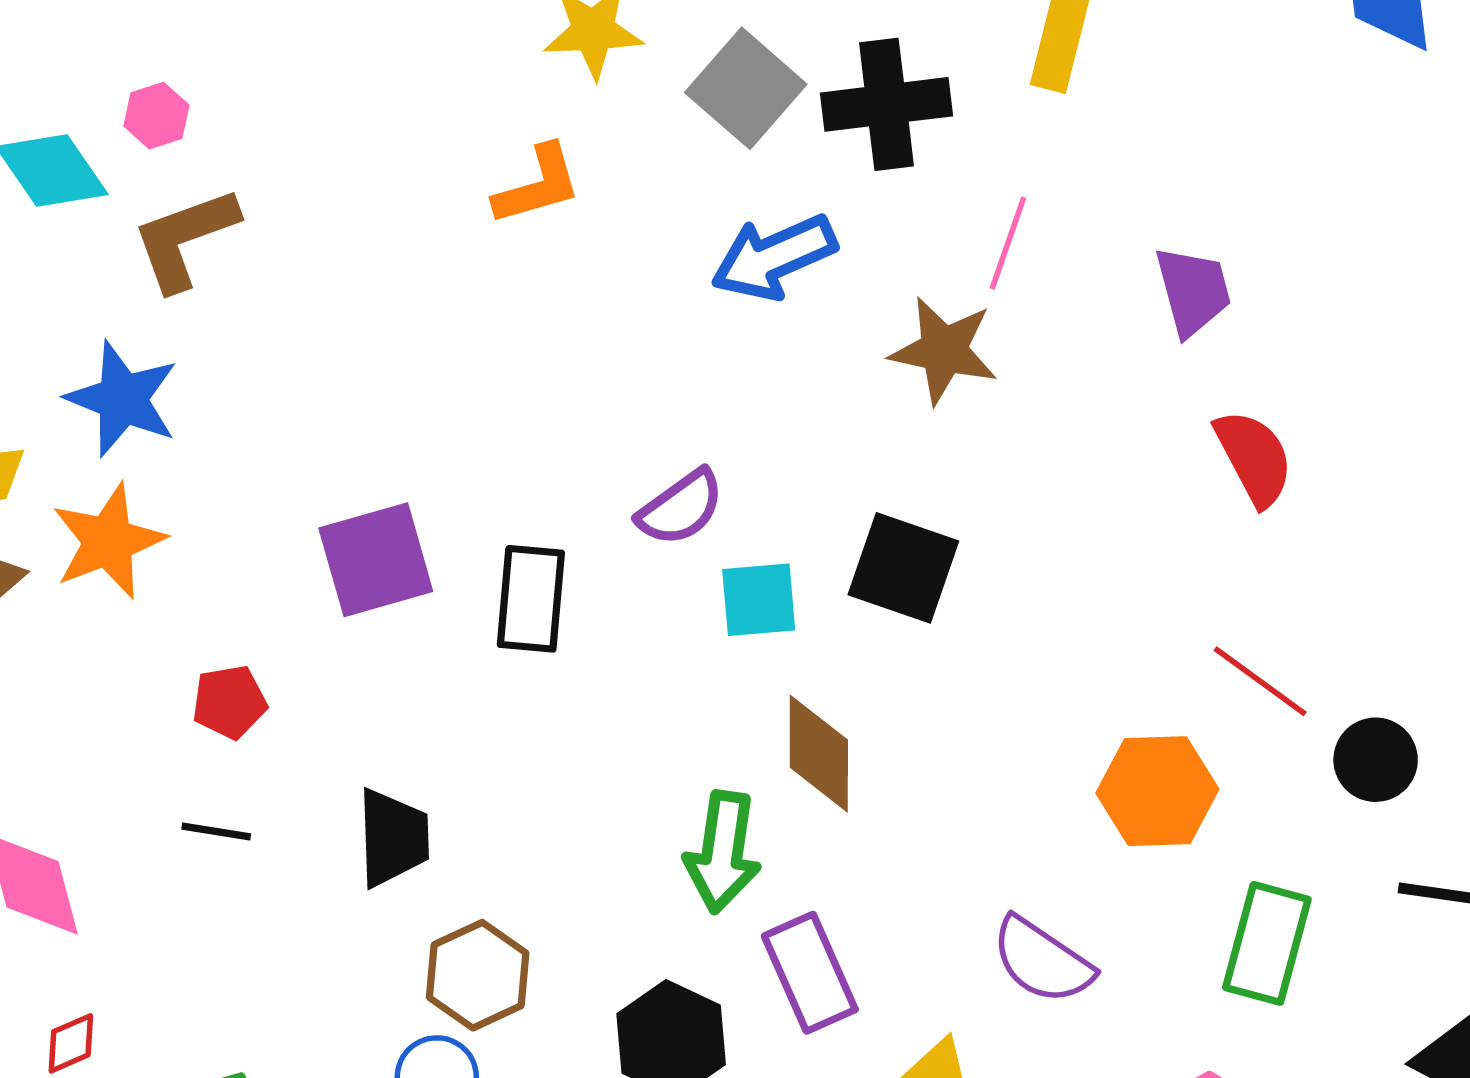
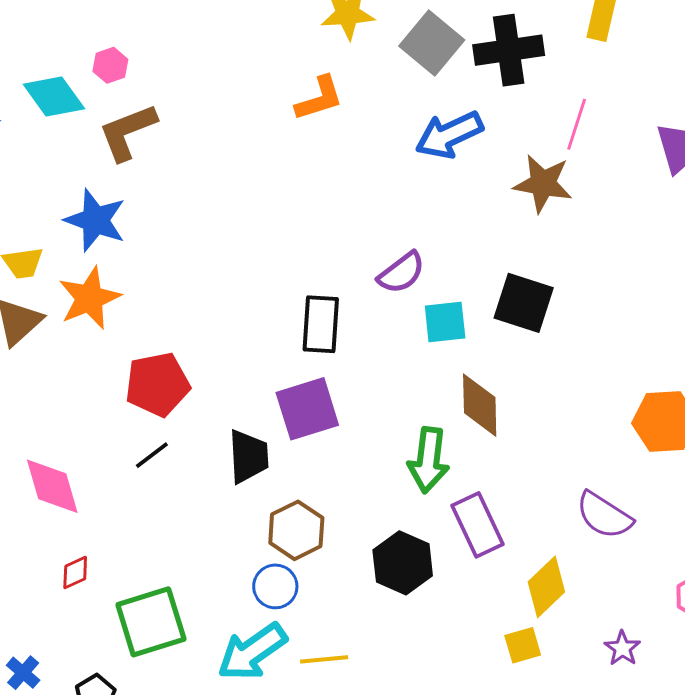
purple square: (376, 560) -> (307, 409), moved
red pentagon: (229, 702) -> (157, 384), size x1.6
black line: (216, 831) -> (152, 455), turned -45

